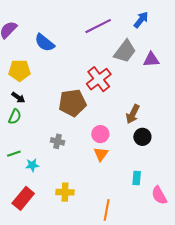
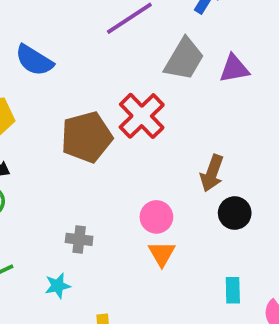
brown pentagon: (72, 103) -> (87, 137), moved
cyan star: (32, 165) -> (58, 286), moved

